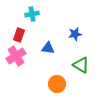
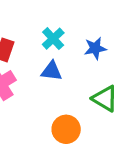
cyan cross: (32, 14) -> (53, 39), moved, turned -32

